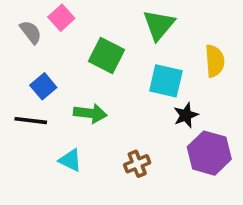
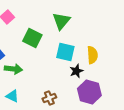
yellow semicircle: (215, 61) -> (92, 55), moved
green arrow: (90, 113) -> (13, 69), moved

